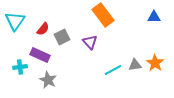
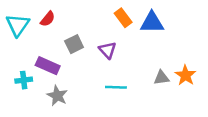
orange rectangle: (103, 15) -> (123, 18), size x0.7
blue triangle: (154, 17) -> (152, 23), moved, size x1.5
red semicircle: (43, 29) -> (48, 19), moved
cyan line: (113, 70) -> (116, 87), moved, turned 30

